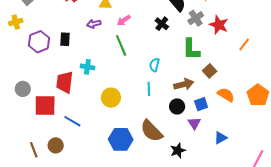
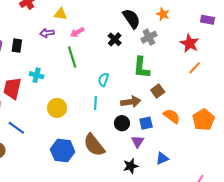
red star: (219, 25) -> (190, 43), moved
black star: (178, 150) -> (131, 166), moved

